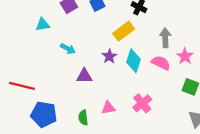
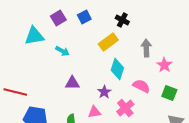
cyan triangle: (43, 25) -> (34, 36), size x1.5
cyan arrow: (68, 49) -> (62, 51), moved
purple star: (109, 56) -> (104, 92), moved
pink semicircle: (161, 63) -> (141, 86), moved

